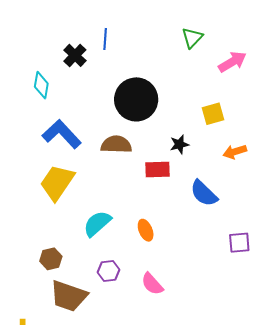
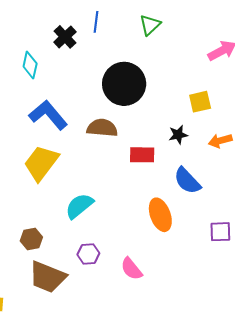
green triangle: (192, 38) -> (150, 25), moved
black star: (179, 144) -> (178, 135), moved
orange ellipse: (146, 230) -> (160, 215), moved, size x1.5

